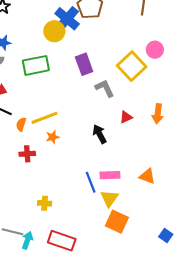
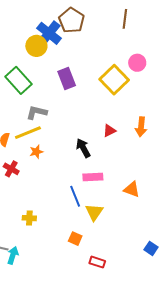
green rectangle: (36, 65) -> (19, 80), turned 60
gray L-shape: (105, 88) -> (37, 112), moved, turned -50
red cross: (27, 154) -> (11, 169), turned 35
pink rectangle: (110, 175) -> (93, 177), moved
orange square: (117, 222) -> (75, 239), moved, size x0.6
red rectangle: (62, 241) -> (97, 262), moved, size x0.6

